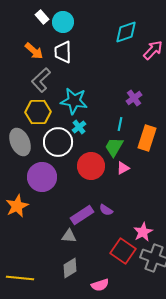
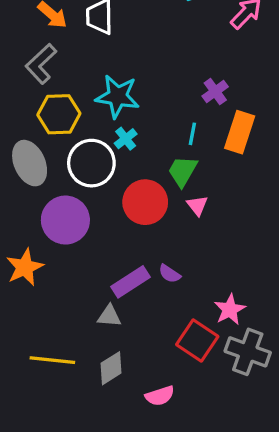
gray L-shape: (41, 80) -> (41, 64), moved
orange rectangle: (147, 138) -> (240, 132), moved
pink triangle: (123, 168) -> (197, 205), turned -40
yellow line: (20, 278) -> (52, 360), moved

